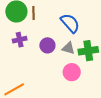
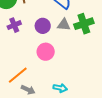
pink circle: (72, 72) -> (46, 52), moved

